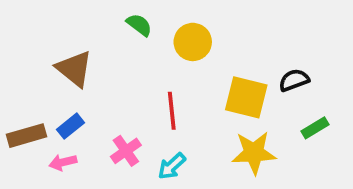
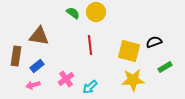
yellow circle: (193, 42) -> (96, 12), moved
brown triangle: (74, 69) -> (39, 36), turned -30
red line: (172, 111) -> (90, 45), moved
brown rectangle: (27, 136) -> (16, 56), moved, turned -66

